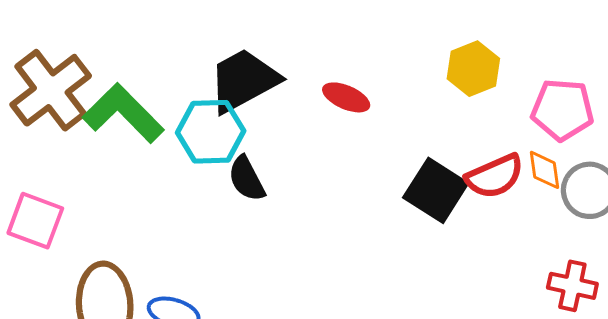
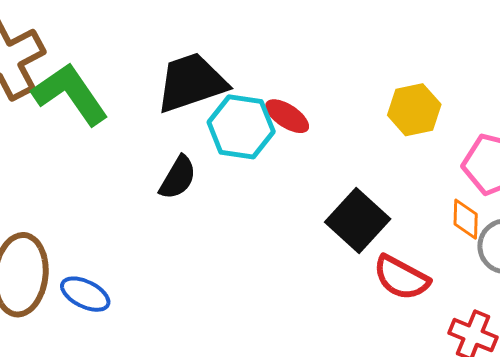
cyan hexagon: (211, 132) -> (241, 127), moved
red semicircle: (495, 176) -> (401, 278), moved, turned 42
black semicircle: (247, 179) -> (178, 178), turned -132

